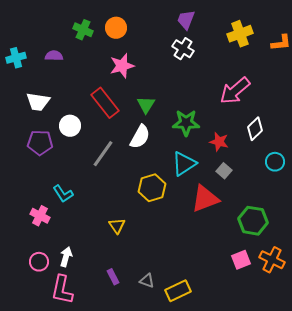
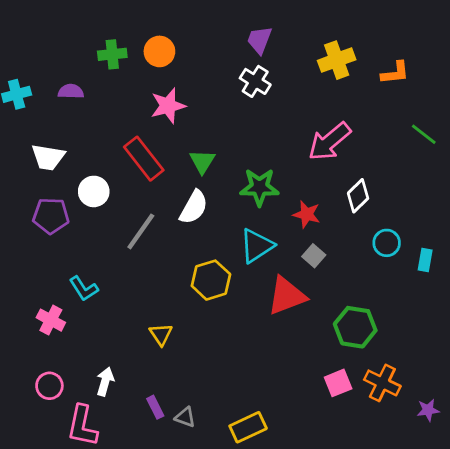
green cross: (83, 30) -> (112, 54), turned -30
white arrow: (66, 257) -> (105, 381), moved
gray triangle: (147, 281) -> (185, 417), moved

